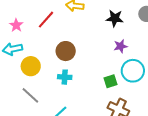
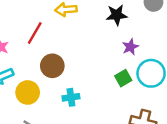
brown circle: (66, 51) -> (52, 66), moved
green square: (111, 81) -> (123, 78), moved

